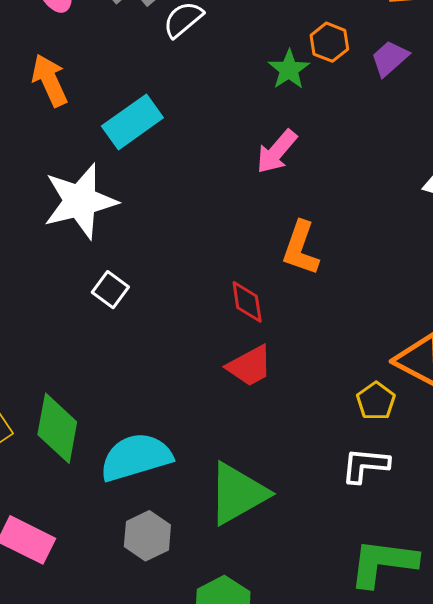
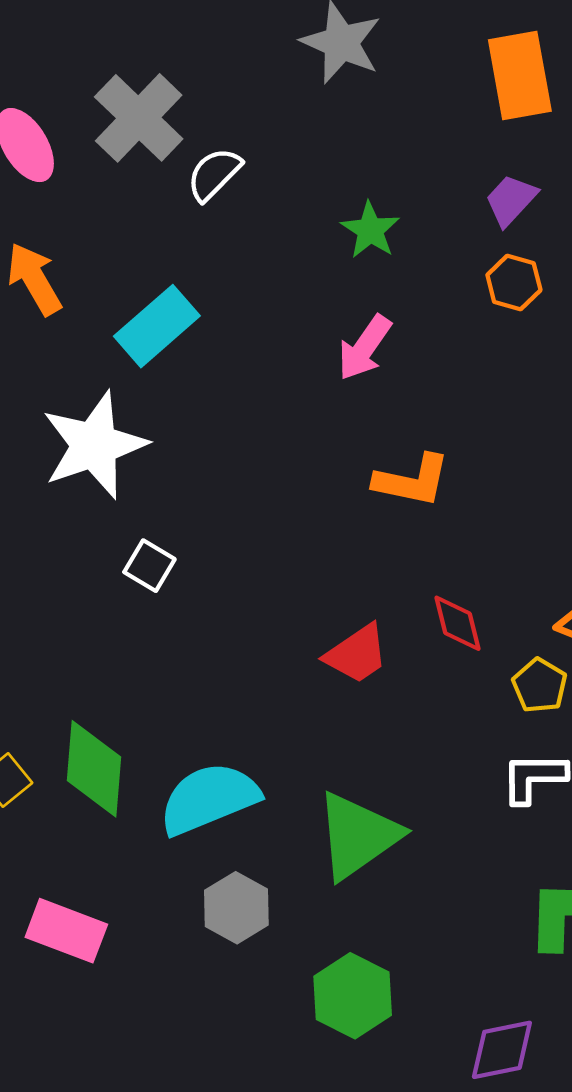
orange hexagon: (329, 42) -> (514, 282), moved
orange L-shape: (301, 248) -> (412, 481), turned -92
red diamond: (247, 302) -> (458, 623), moved

